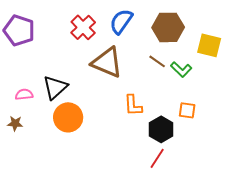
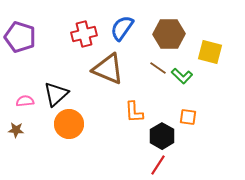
red cross: (83, 27) -> (84, 34), turned 30

